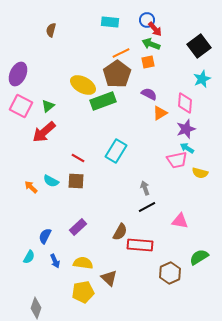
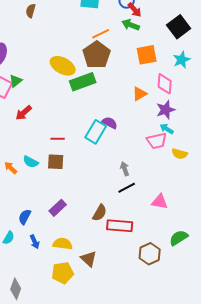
orange square: (148, 62) -> (147, 55), moved, size x1.5
purple semicircle: (149, 94) -> (110, 123), moved
green triangle: (48, 106) -> (16, 81), moved
red arrow: (44, 132) -> (24, 113), size x0.7
red line: (78, 158) -> (58, 139), turned -32

